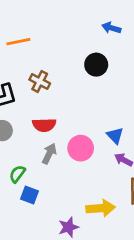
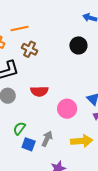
brown cross: (40, 81) -> (30, 49), moved
gray arrow: (49, 154) -> (47, 139), moved
yellow arrow: (101, 208) -> (82, 141), moved

